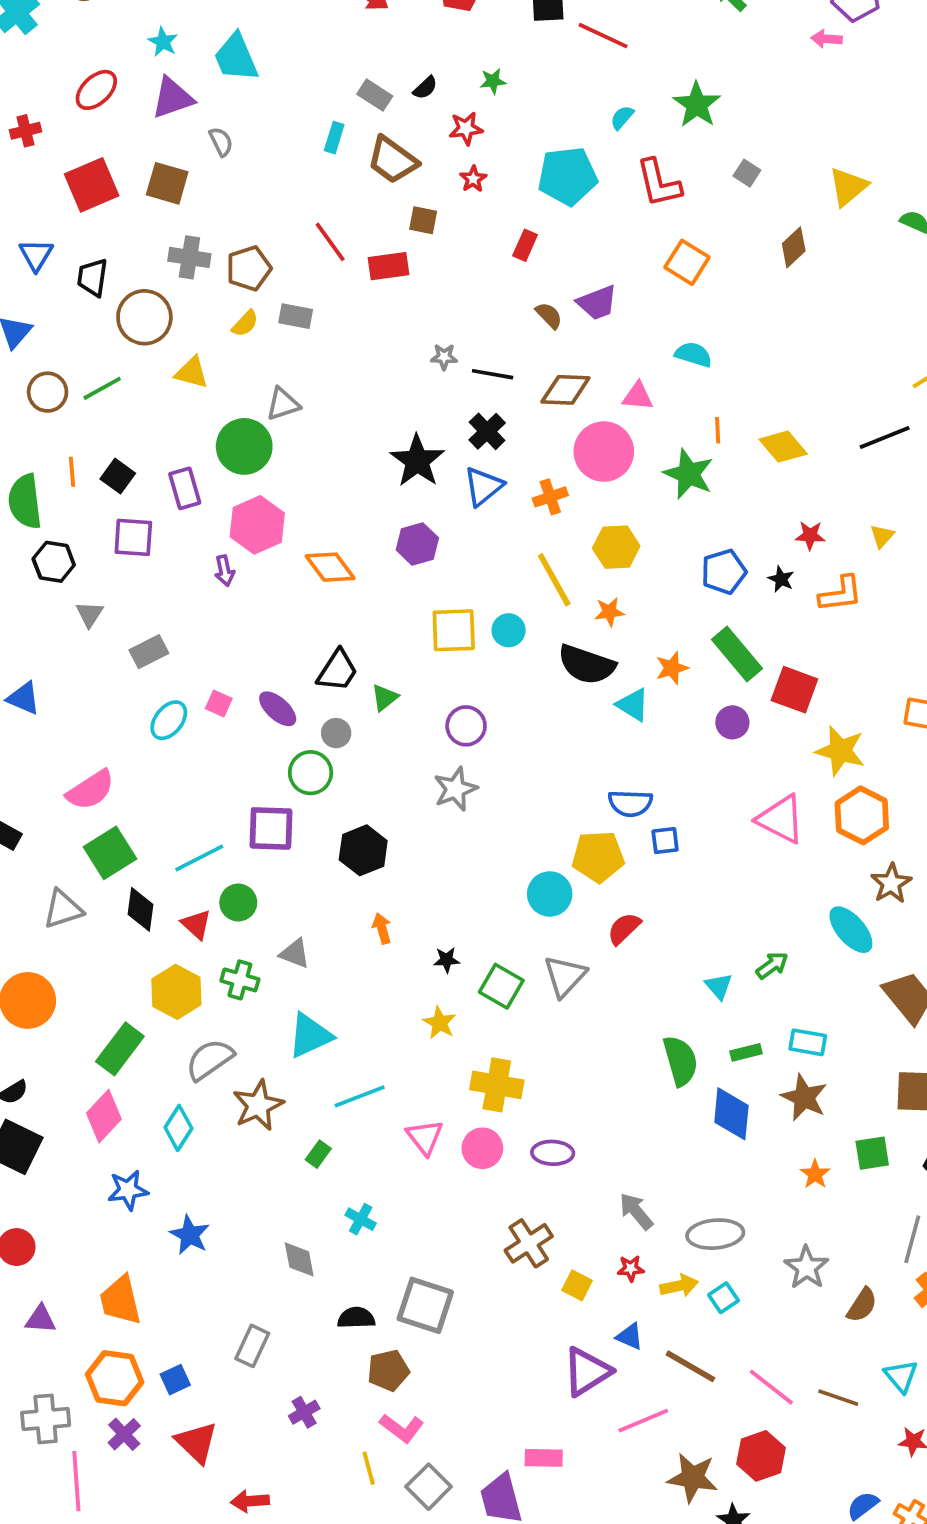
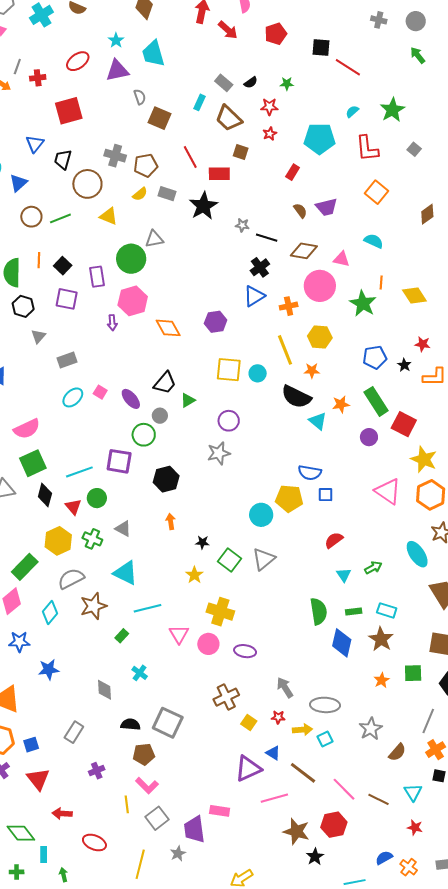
brown square: (167, 183) -> (160, 118), moved
brown diamond: (794, 247) -> (427, 214), moved
black star: (417, 461) -> (203, 206), moved
red semicircle: (624, 928) -> (334, 540), moved
cyan triangle: (310, 1036) -> (125, 573), turned 44
blue star: (190, 1235) -> (49, 669), turned 30

